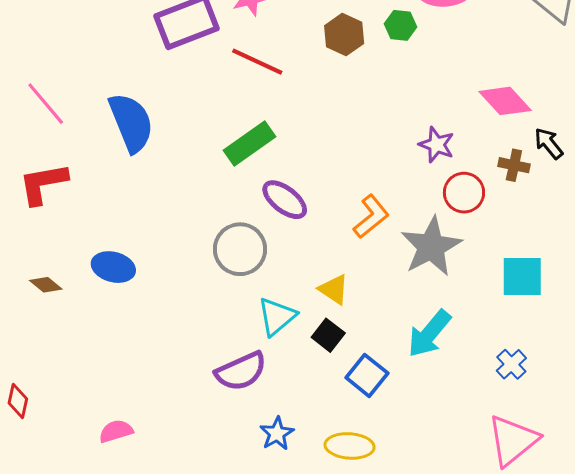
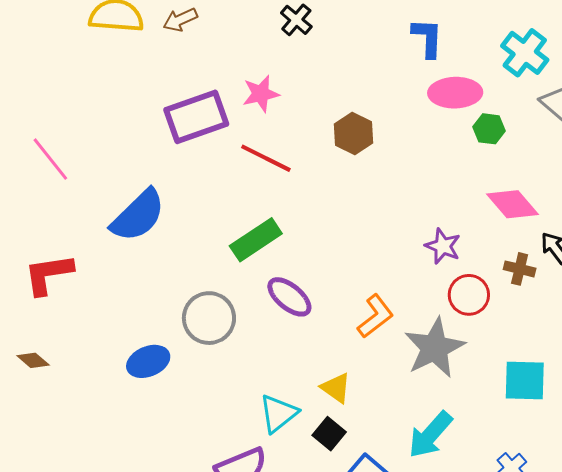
green hexagon: (401, 25) -> (489, 129), moved
pink line: (46, 104) -> (50, 159), moved
blue semicircle: (131, 123) -> (138, 216), turned 66
gray circle: (240, 249) -> (209, 318), moved
blue ellipse: (113, 267) -> (148, 361), moved, turned -39
brown diamond: (46, 285) -> (33, 360), moved

